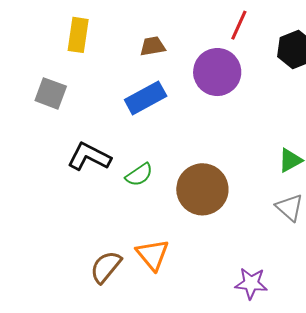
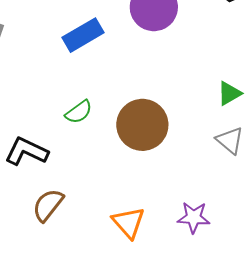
black L-shape: (89, 157) -> (26, 151), moved
orange triangle: (153, 255) -> (128, 222), moved

